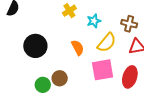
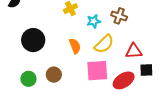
brown cross: (129, 24) -> (119, 16), moved
red ellipse: (130, 77) -> (124, 80), turned 35
green circle: (43, 85) -> (28, 79), moved

